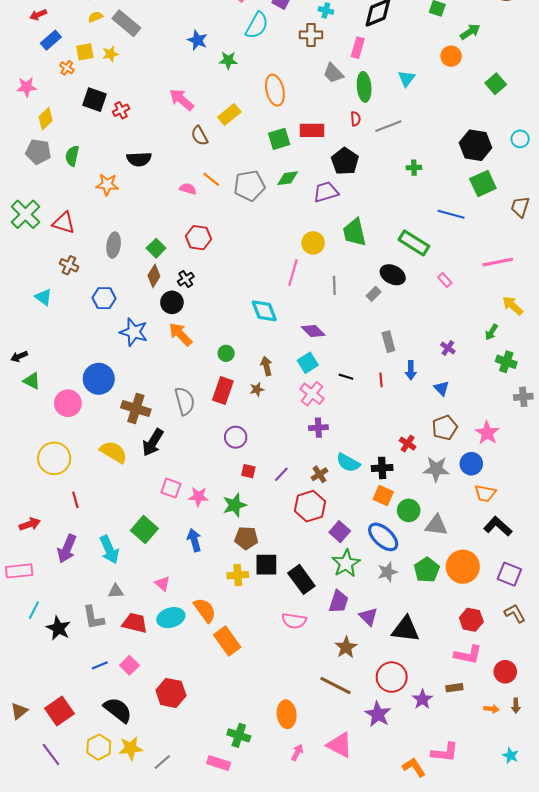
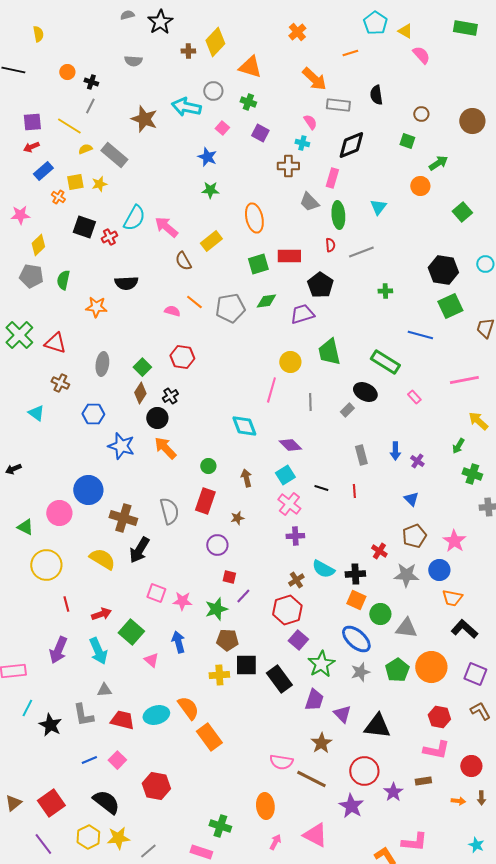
cyan semicircle: (257, 25) -> (134, 218), moved
blue star: (197, 40) -> (207, 157), moved
blue arrow: (411, 370) -> (395, 451), moved
green triangle: (32, 381) -> (25, 527), moved
brown star: (257, 389) -> (237, 518), moved
purple line: (281, 474) -> (243, 596), moved
red arrow: (30, 524) -> (101, 614), moved
purple square: (340, 532) -> (298, 640), moved
pink triangle: (162, 584) -> (151, 660), moved
pink semicircle: (294, 621) -> (281, 762), moved

